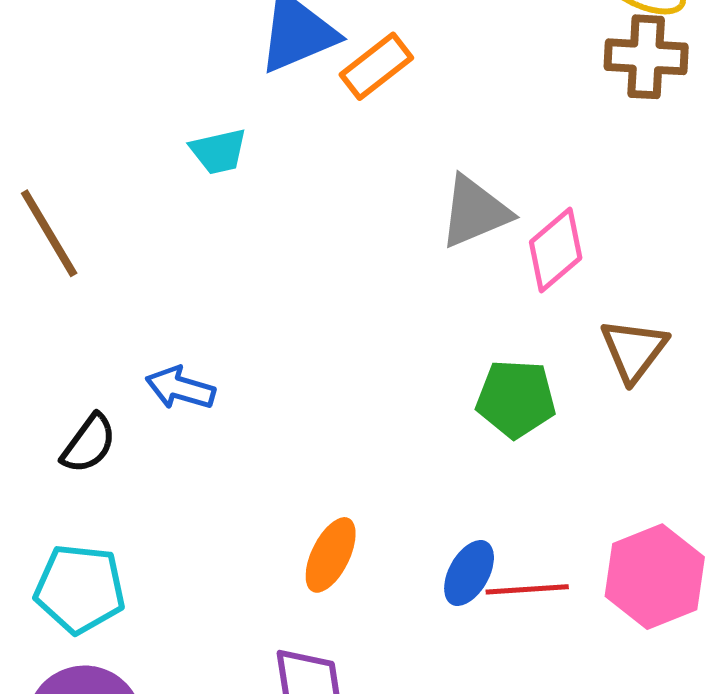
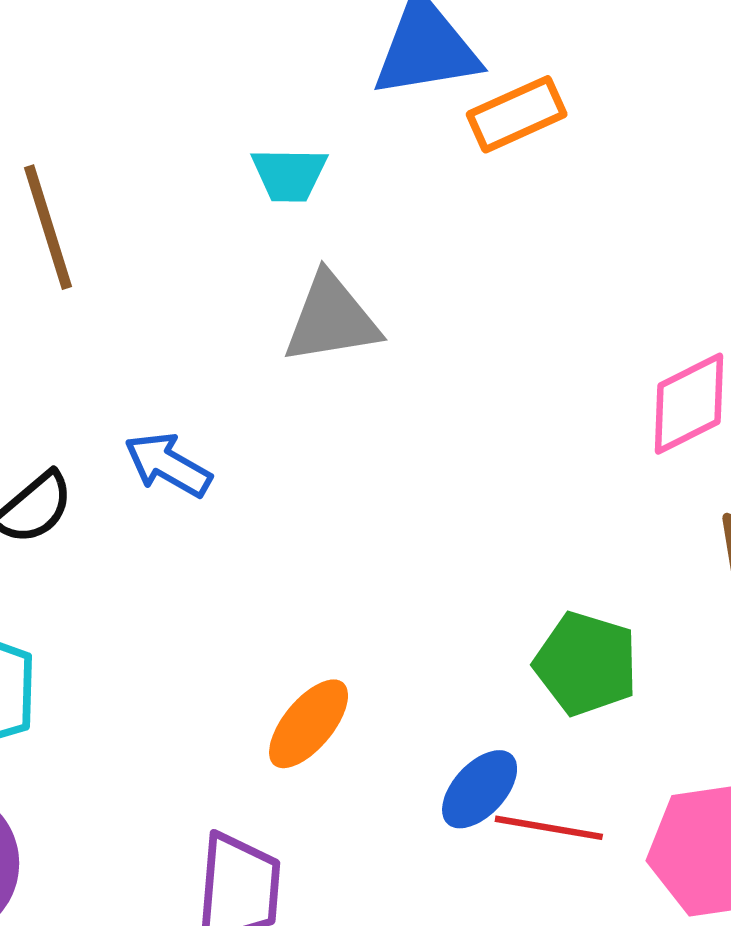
gray triangle: (475, 212) -> (331, 319), moved
green pentagon: (516, 399) -> (586, 664), moved

